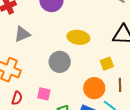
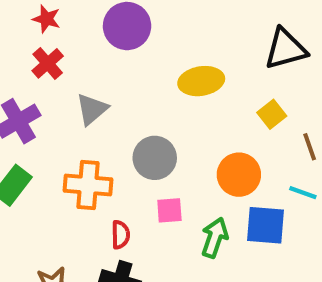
gray circle: (60, 62) -> (155, 158), moved
orange circle: (94, 88) -> (239, 175), moved

